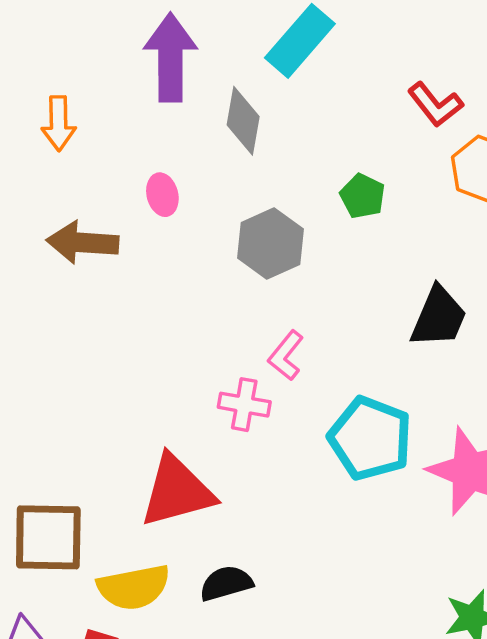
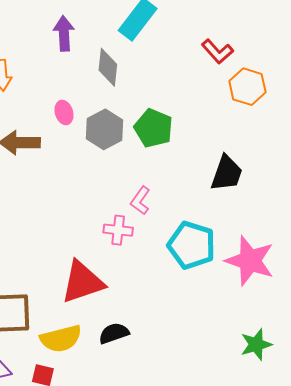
purple arrow: (170, 57) -> (64, 33), size x0.7
green pentagon: (363, 196) -> (153, 128), moved, size x1.5
gray hexagon: (270, 244) -> (104, 129), moved

